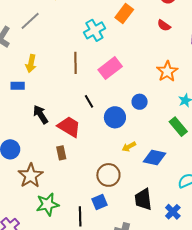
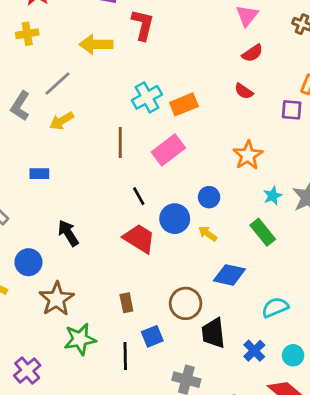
orange rectangle: (124, 14) -> (184, 104), moved, turned 30
yellow arrow: (31, 63) -> (62, 121), moved, turned 48
black arrow: (41, 114) -> (68, 233), moved
red trapezoid: (69, 127) -> (139, 238), moved
yellow arrow: (129, 147) -> (208, 234), moved, turned 64
brown rectangle: (61, 153) -> (126, 303), moved
brown circle: (108, 175) -> (186, 303), moved

